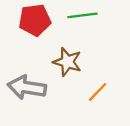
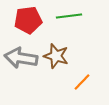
gray arrow: (27, 87) -> (21, 58), moved

